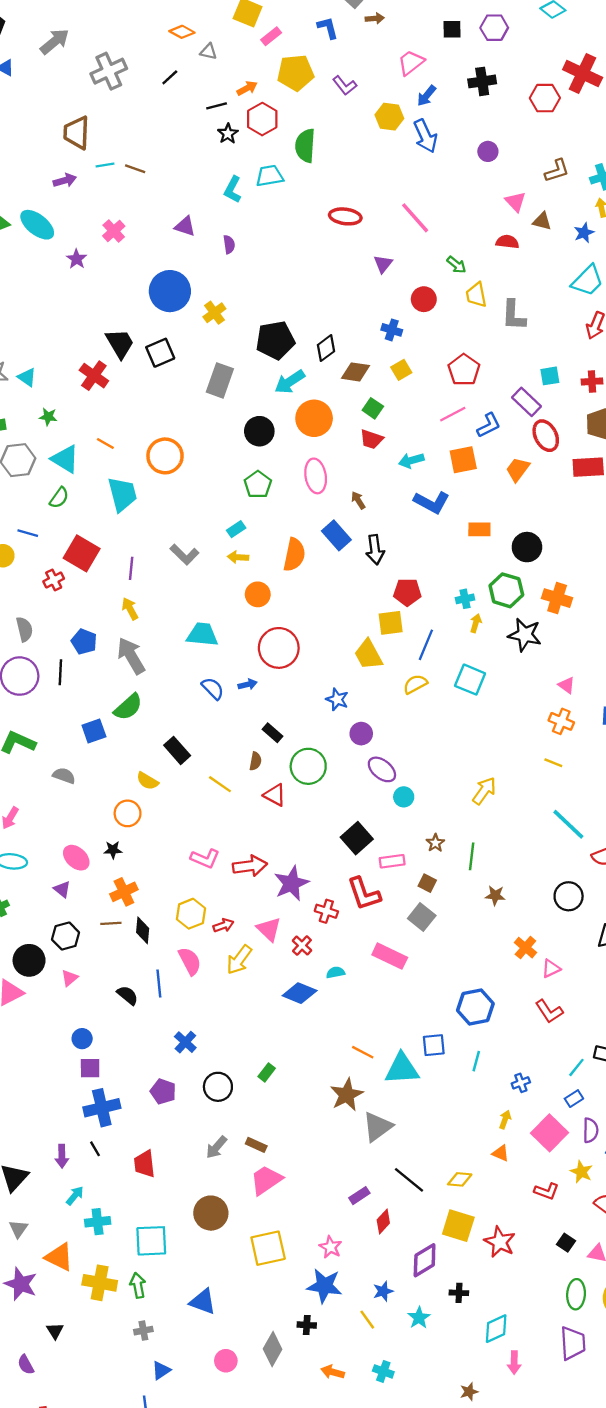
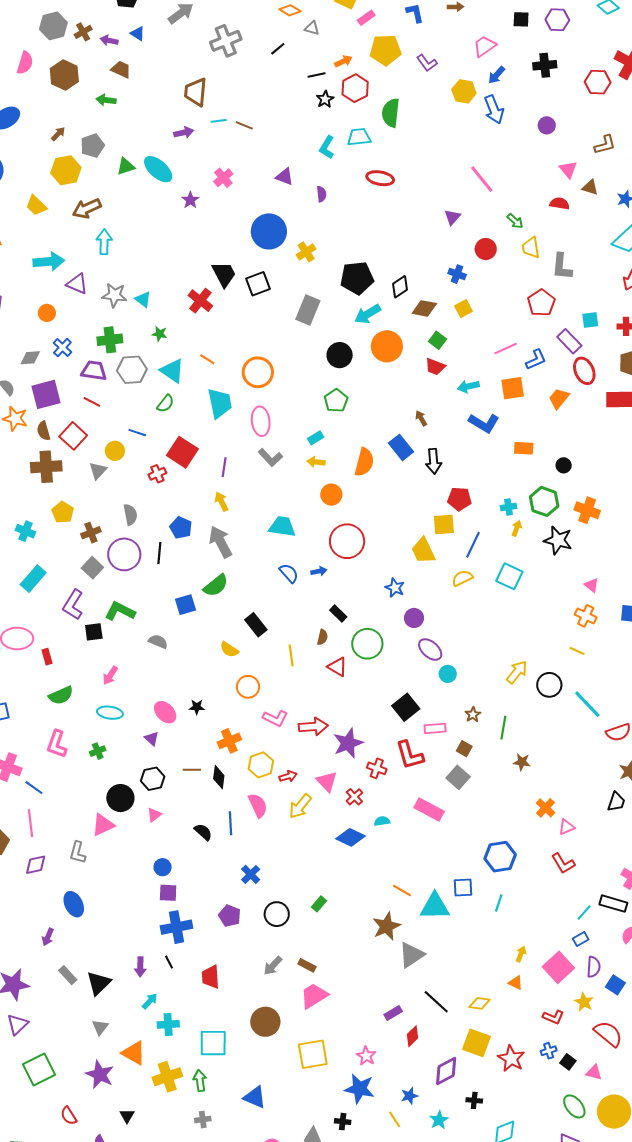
red ellipse: (345, 216) -> (380, 178), moved
red pentagon: (464, 370) -> (541, 303), moved
pink ellipse: (316, 476) -> (261, 421), moved
black circle: (527, 547) -> (564, 465), size x0.6
yellow line: (220, 784) -> (291, 655), turned 45
orange circle: (128, 813) -> (248, 687), moved
orange cross: (124, 892) -> (229, 741), moved
black circle: (569, 896) -> (549, 685), moved
blue cross: (521, 1083) -> (549, 1051), moved
yellow cross: (100, 1283) -> (167, 1077), turned -32
green ellipse: (576, 1294) -> (574, 1106), turned -45

